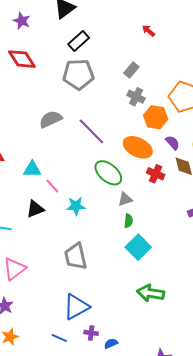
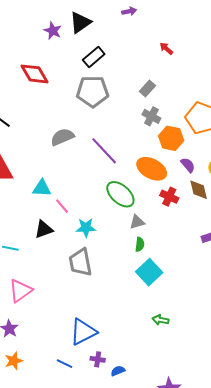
purple star: (22, 21) -> (53, 31), moved
gray trapezoid: (76, 256) -> (80, 262), moved
green arrow: (151, 293) -> (160, 320), size x0.6

